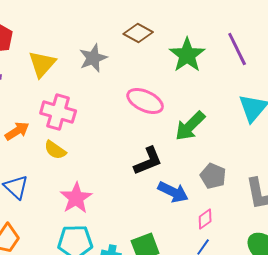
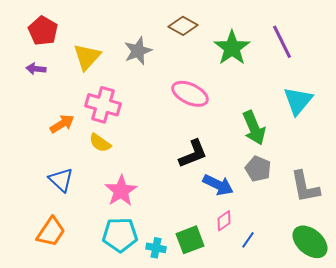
green arrow: (190, 126) -> (254, 128), moved, turned -68
pink diamond: (205, 219) -> (224, 221), moved

